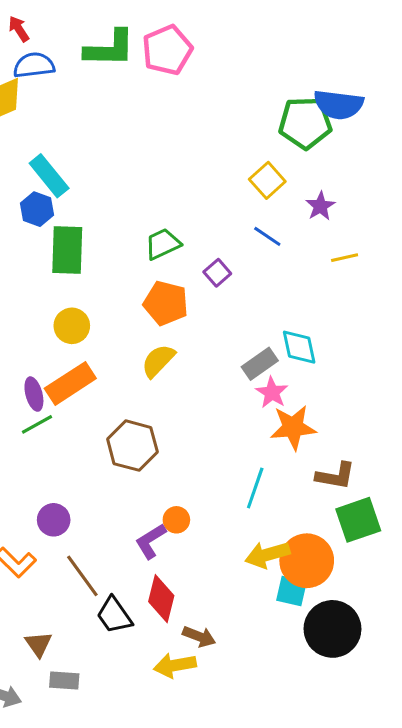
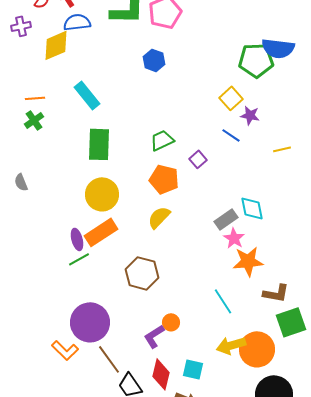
purple star: (320, 206) -> (250, 115), moved, turned -30
blue hexagon: (37, 209) -> (154, 60), moved
yellow circle: (72, 326) -> (102, 194), size x1.4
cyan line: (255, 488) -> (223, 301), turned -52
purple circle: (54, 520) -> (90, 322), size x1.8
cyan square: (292, 591) -> (193, 369), moved

